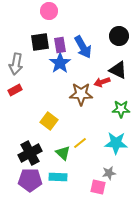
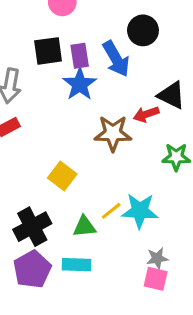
black circle: (119, 36) -> (143, 30), moved
cyan star: (116, 143) -> (140, 211), moved
green triangle: (63, 153) -> (84, 227), turned -49
purple pentagon: (30, 180) -> (32, 269), turned -30
pink square: (98, 187) -> (156, 279), moved

